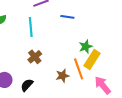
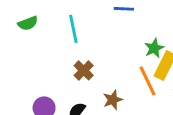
brown star: (62, 76) -> (113, 100), moved

